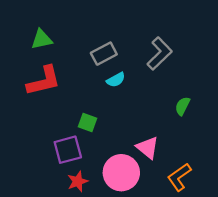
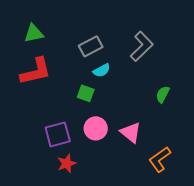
green square: (87, 122) -> (86, 93), moved
pink circle: (121, 173) -> (96, 128), moved, size x0.7

